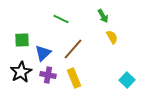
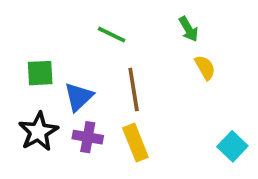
brown line: (73, 49) -> (134, 90), turned -50

